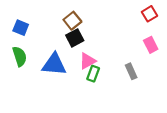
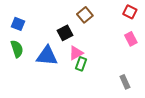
red square: (150, 14) -> (130, 12), turned -32
brown square: (72, 21) -> (85, 15), moved
gray rectangle: (131, 71) -> (125, 82), moved

